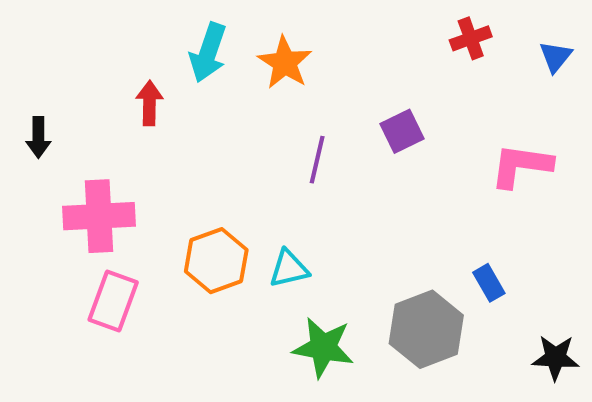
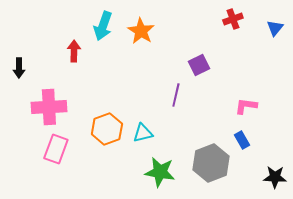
purple line: (317, 160) -> (176, 95), moved
pink L-shape: (521, 166) -> (246, 106), moved, size x0.7

